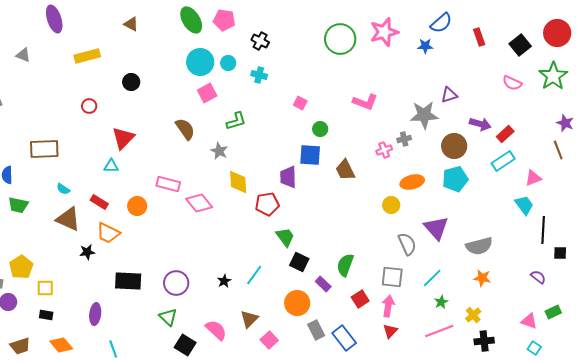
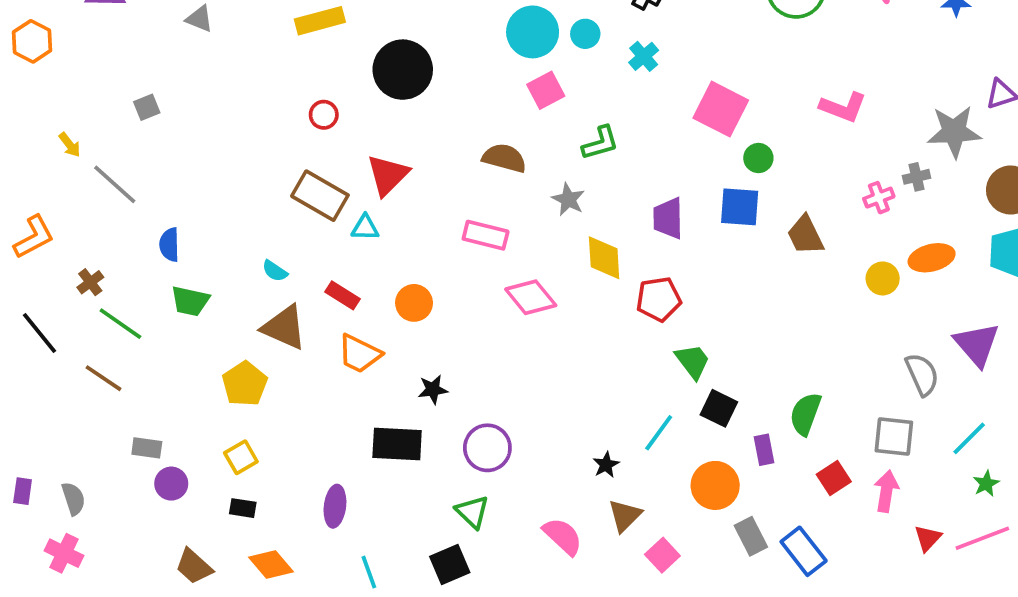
cyan cross: (259, 75) -> (644, 56), turned 35
black circle: (131, 82) -> (403, 70), size x1.8
pink square: (300, 103) -> (721, 109), size x2.0
brown semicircle: (185, 129) -> (504, 158), turned -40
brown rectangle: (44, 149) -> (320, 196), moved, turned 32
purple trapezoid: (288, 177) -> (668, 218), moved
pink rectangle: (168, 184) -> (486, 235), moved
yellow circle: (391, 205) -> (883, 278), moved
black star: (87, 252) -> (433, 389), moved
yellow pentagon: (21, 267) -> (245, 384), moved
cyan line: (254, 275) -> (659, 433), moved
black star: (224, 281) -> (606, 465), moved
purple rectangle: (323, 284) -> (764, 450), turned 35
yellow square: (45, 288) -> (241, 457), turned -30
red triangle: (390, 331) -> (928, 538), moved
black square: (185, 345) -> (450, 565), moved, turned 35
brown trapezoid: (20, 346) -> (194, 566), turned 60

